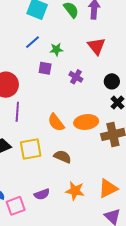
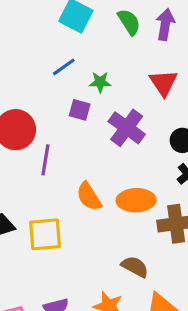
purple cross: (76, 77) -> (127, 128), size x1.6
purple line: (17, 112) -> (45, 160), moved
brown semicircle: (63, 157) -> (135, 267), moved

